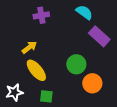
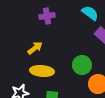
yellow ellipse: (36, 70) -> (42, 71), turned -45

